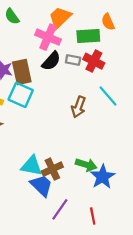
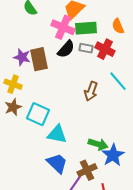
orange semicircle: (108, 22) -> (118, 26), moved
green rectangle: (88, 36) -> (86, 28), moved
cyan square: (21, 95) -> (38, 114), moved
cyan triangle: (32, 166) -> (57, 134), moved
brown cross: (52, 169) -> (87, 170), moved

